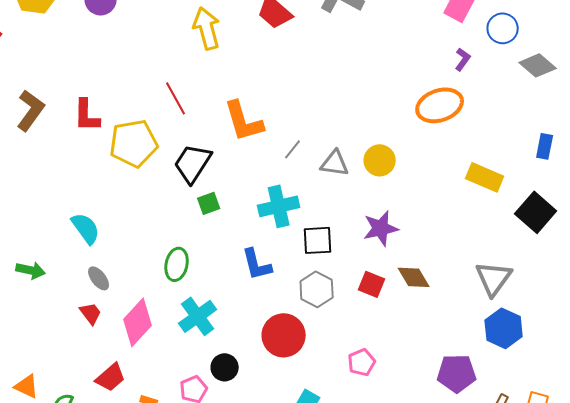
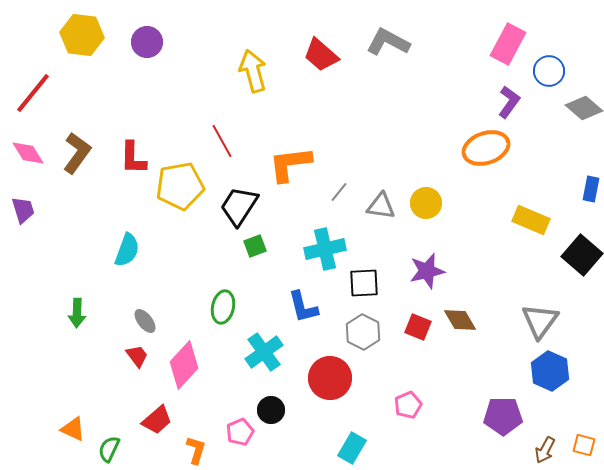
purple L-shape: (463, 59) -> (509, 102), size x1.4
orange L-shape: (244, 121) -> (290, 164), turned 99
cyan semicircle: (86, 228) -> (127, 250), moved, turned 56
green arrow: (31, 270) -> (77, 313), turned 80
cyan cross: (198, 316) -> (264, 352), moved

